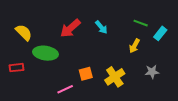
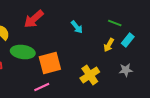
red arrow: (70, 28) -> (34, 19), moved
cyan rectangle: (160, 33) -> (128, 40), moved
orange square: (86, 74) -> (50, 63), moved, size x1.6

